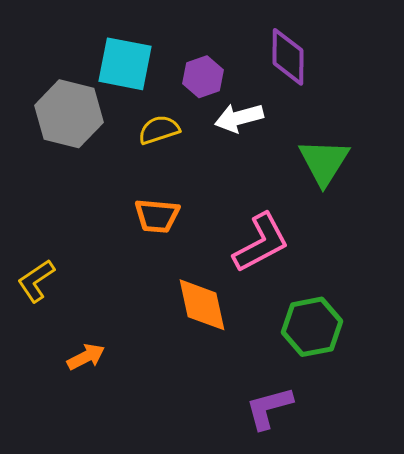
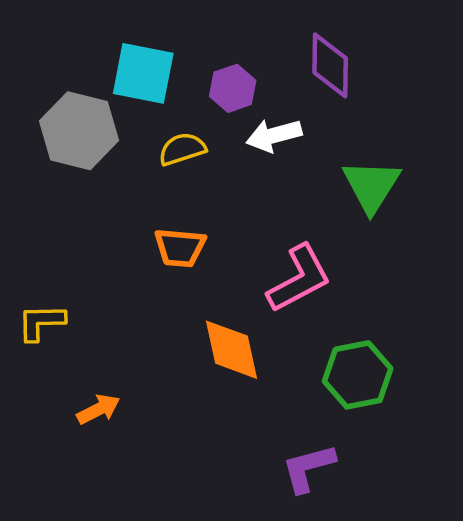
yellow L-shape: (36, 281) -> (41, 322), turned 33

